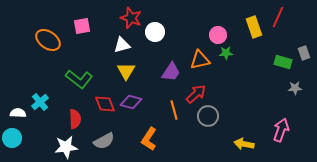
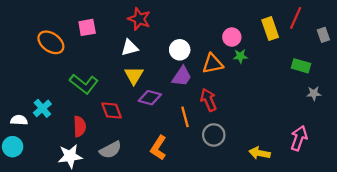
white circle: (155, 32) -> (180, 50), moved
gray rectangle: (304, 53) -> (323, 35), moved
red arrow: (196, 94) -> (208, 100), turned -70
purple diamond: (131, 102) -> (150, 98), moved
gray circle: (208, 116) -> (214, 135), moved

